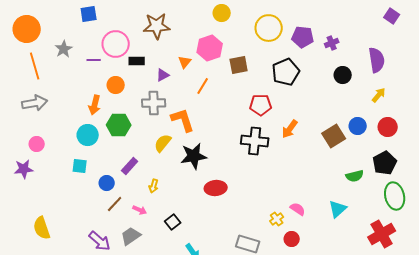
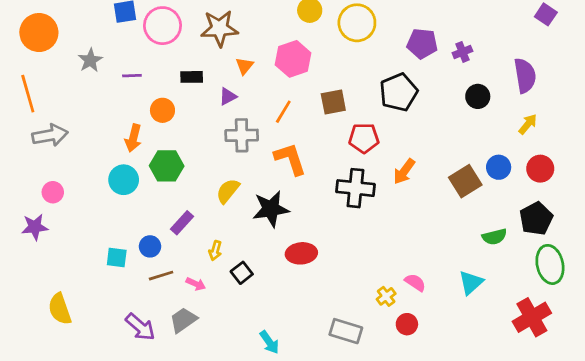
yellow circle: (269, 28) -> (357, 23), moved
pink circle: (116, 44) -> (162, 26), moved
orange triangle: (185, 62) -> (244, 66), moved
brown square: (239, 65) -> (333, 102), moved
orange line: (35, 66) -> (28, 94), moved
gray cross: (154, 103) -> (242, 135), moved
orange L-shape: (183, 120) -> (290, 159), moved
cyan square: (80, 166) -> (117, 258), moved
brown line: (115, 204) -> (161, 276), turned 30
black square: (173, 222) -> (242, 273), moved

